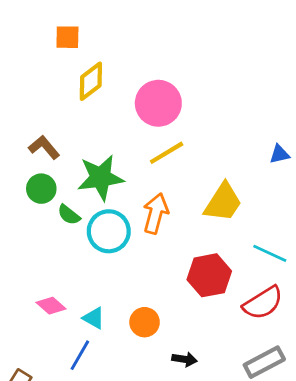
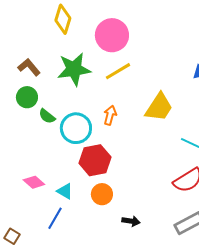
yellow diamond: (91, 81) -> (63, 19), turned -36
green star: (101, 178) -> (74, 69), moved
orange arrow: (156, 213) -> (110, 115), size x0.7
red hexagon: (209, 275) -> (95, 160), moved

